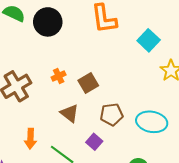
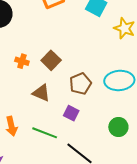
orange cross: (59, 76) -> (22, 61), turned -32

